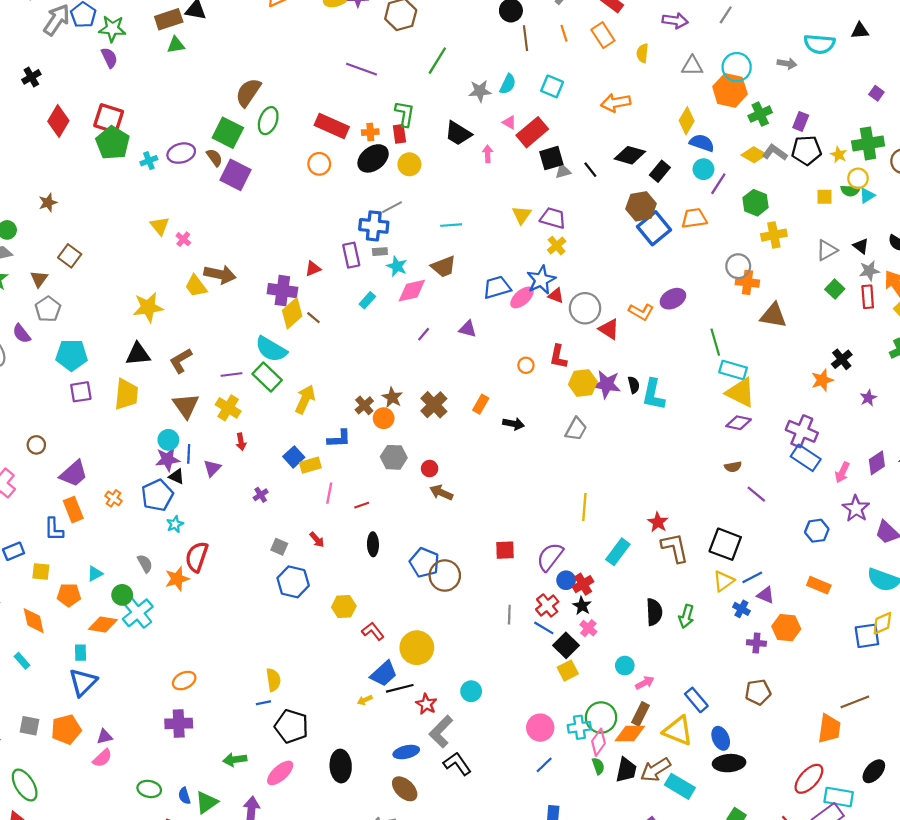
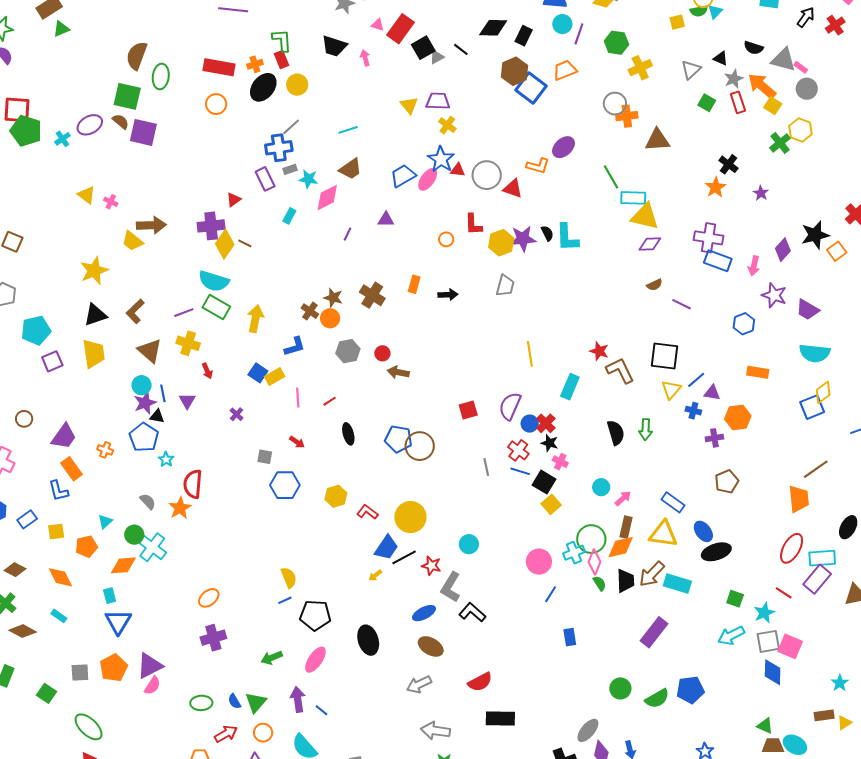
purple triangle: (105, 737) -> (150, 666), size x1.8

